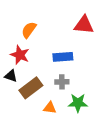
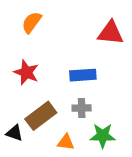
orange semicircle: (29, 30) -> (32, 22), moved
black triangle: (11, 76) -> (14, 133), moved

